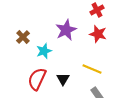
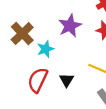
brown cross: (23, 37) -> (22, 34), size x1.5

